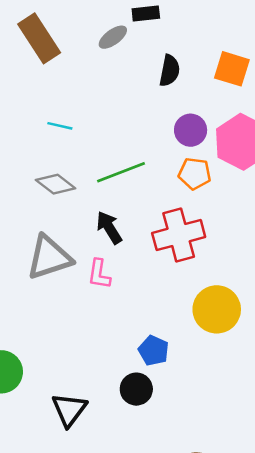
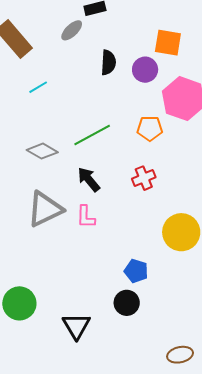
black semicircle: (170, 71) -> (108, 63), moved
cyan line: (60, 126) -> (38, 87), moved, turned -36
purple circle: (191, 130) -> (145, 70), moved
red cross: (179, 235) -> (144, 178), size x0.6

